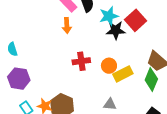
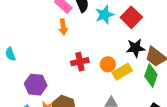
black star: (116, 30) -> (136, 48), moved
purple hexagon: (19, 79) -> (36, 85), moved

